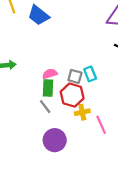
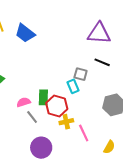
pink semicircle: (50, 74) -> (24, 102), moved
gray square: (75, 76) -> (81, 74), moved
green rectangle: (48, 88) -> (43, 97), moved

